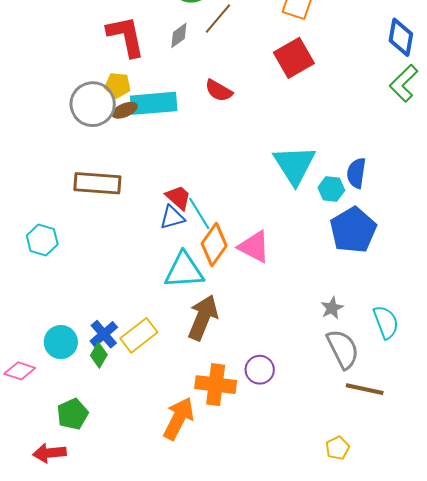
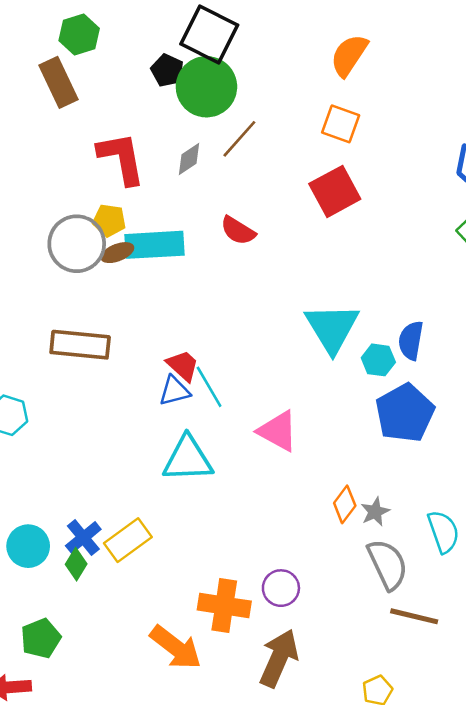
orange diamond: (214, 245) -> (345, 504), moved, size x0.7
brown arrow: (203, 318) -> (279, 658), moved
orange arrow: (179, 418) -> (176, 647), turned 99

